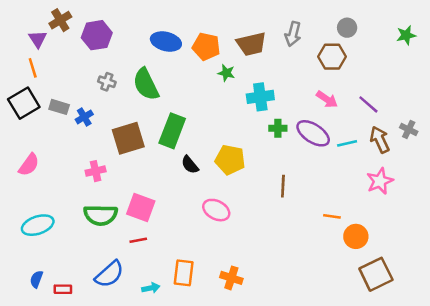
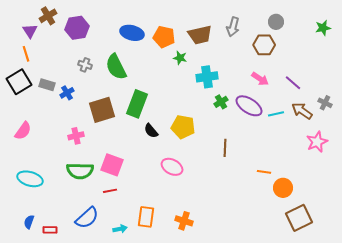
green cross: (278, 128) -> (221, 102), turned -32
brown arrow: (380, 140) -> (302, 111), turned -30
pink star: (380, 181) -> (317, 142), moved
cyan ellipse: (38, 225) -> (30, 179), turned 35

